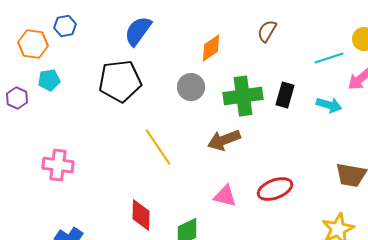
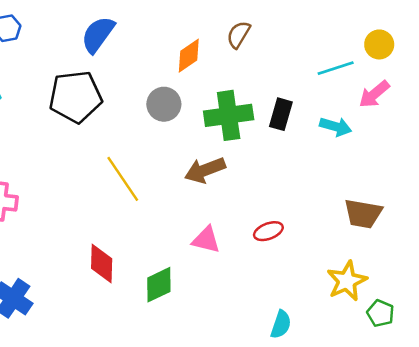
brown semicircle: (267, 31) -> (239, 34), moved
red ellipse: (275, 189) -> (268, 231), size x0.7

